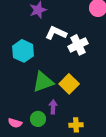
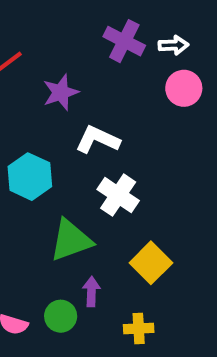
white cross: (78, 45) -> (118, 195), moved, turned -30
yellow square: (69, 84) -> (151, 263), moved

